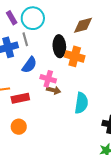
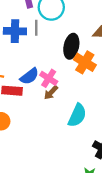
blue semicircle: (29, 65) -> (29, 76), moved
brown arrow: (54, 90) -> (51, 93), turned 104

